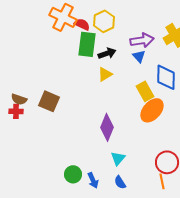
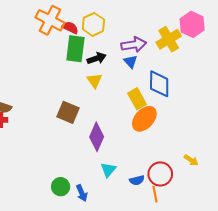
yellow triangle: (105, 74) -> (95, 81), turned -35
brown square: (49, 101) -> (68, 112), moved
blue semicircle: (120, 182) -> (137, 180), moved, turned -72

